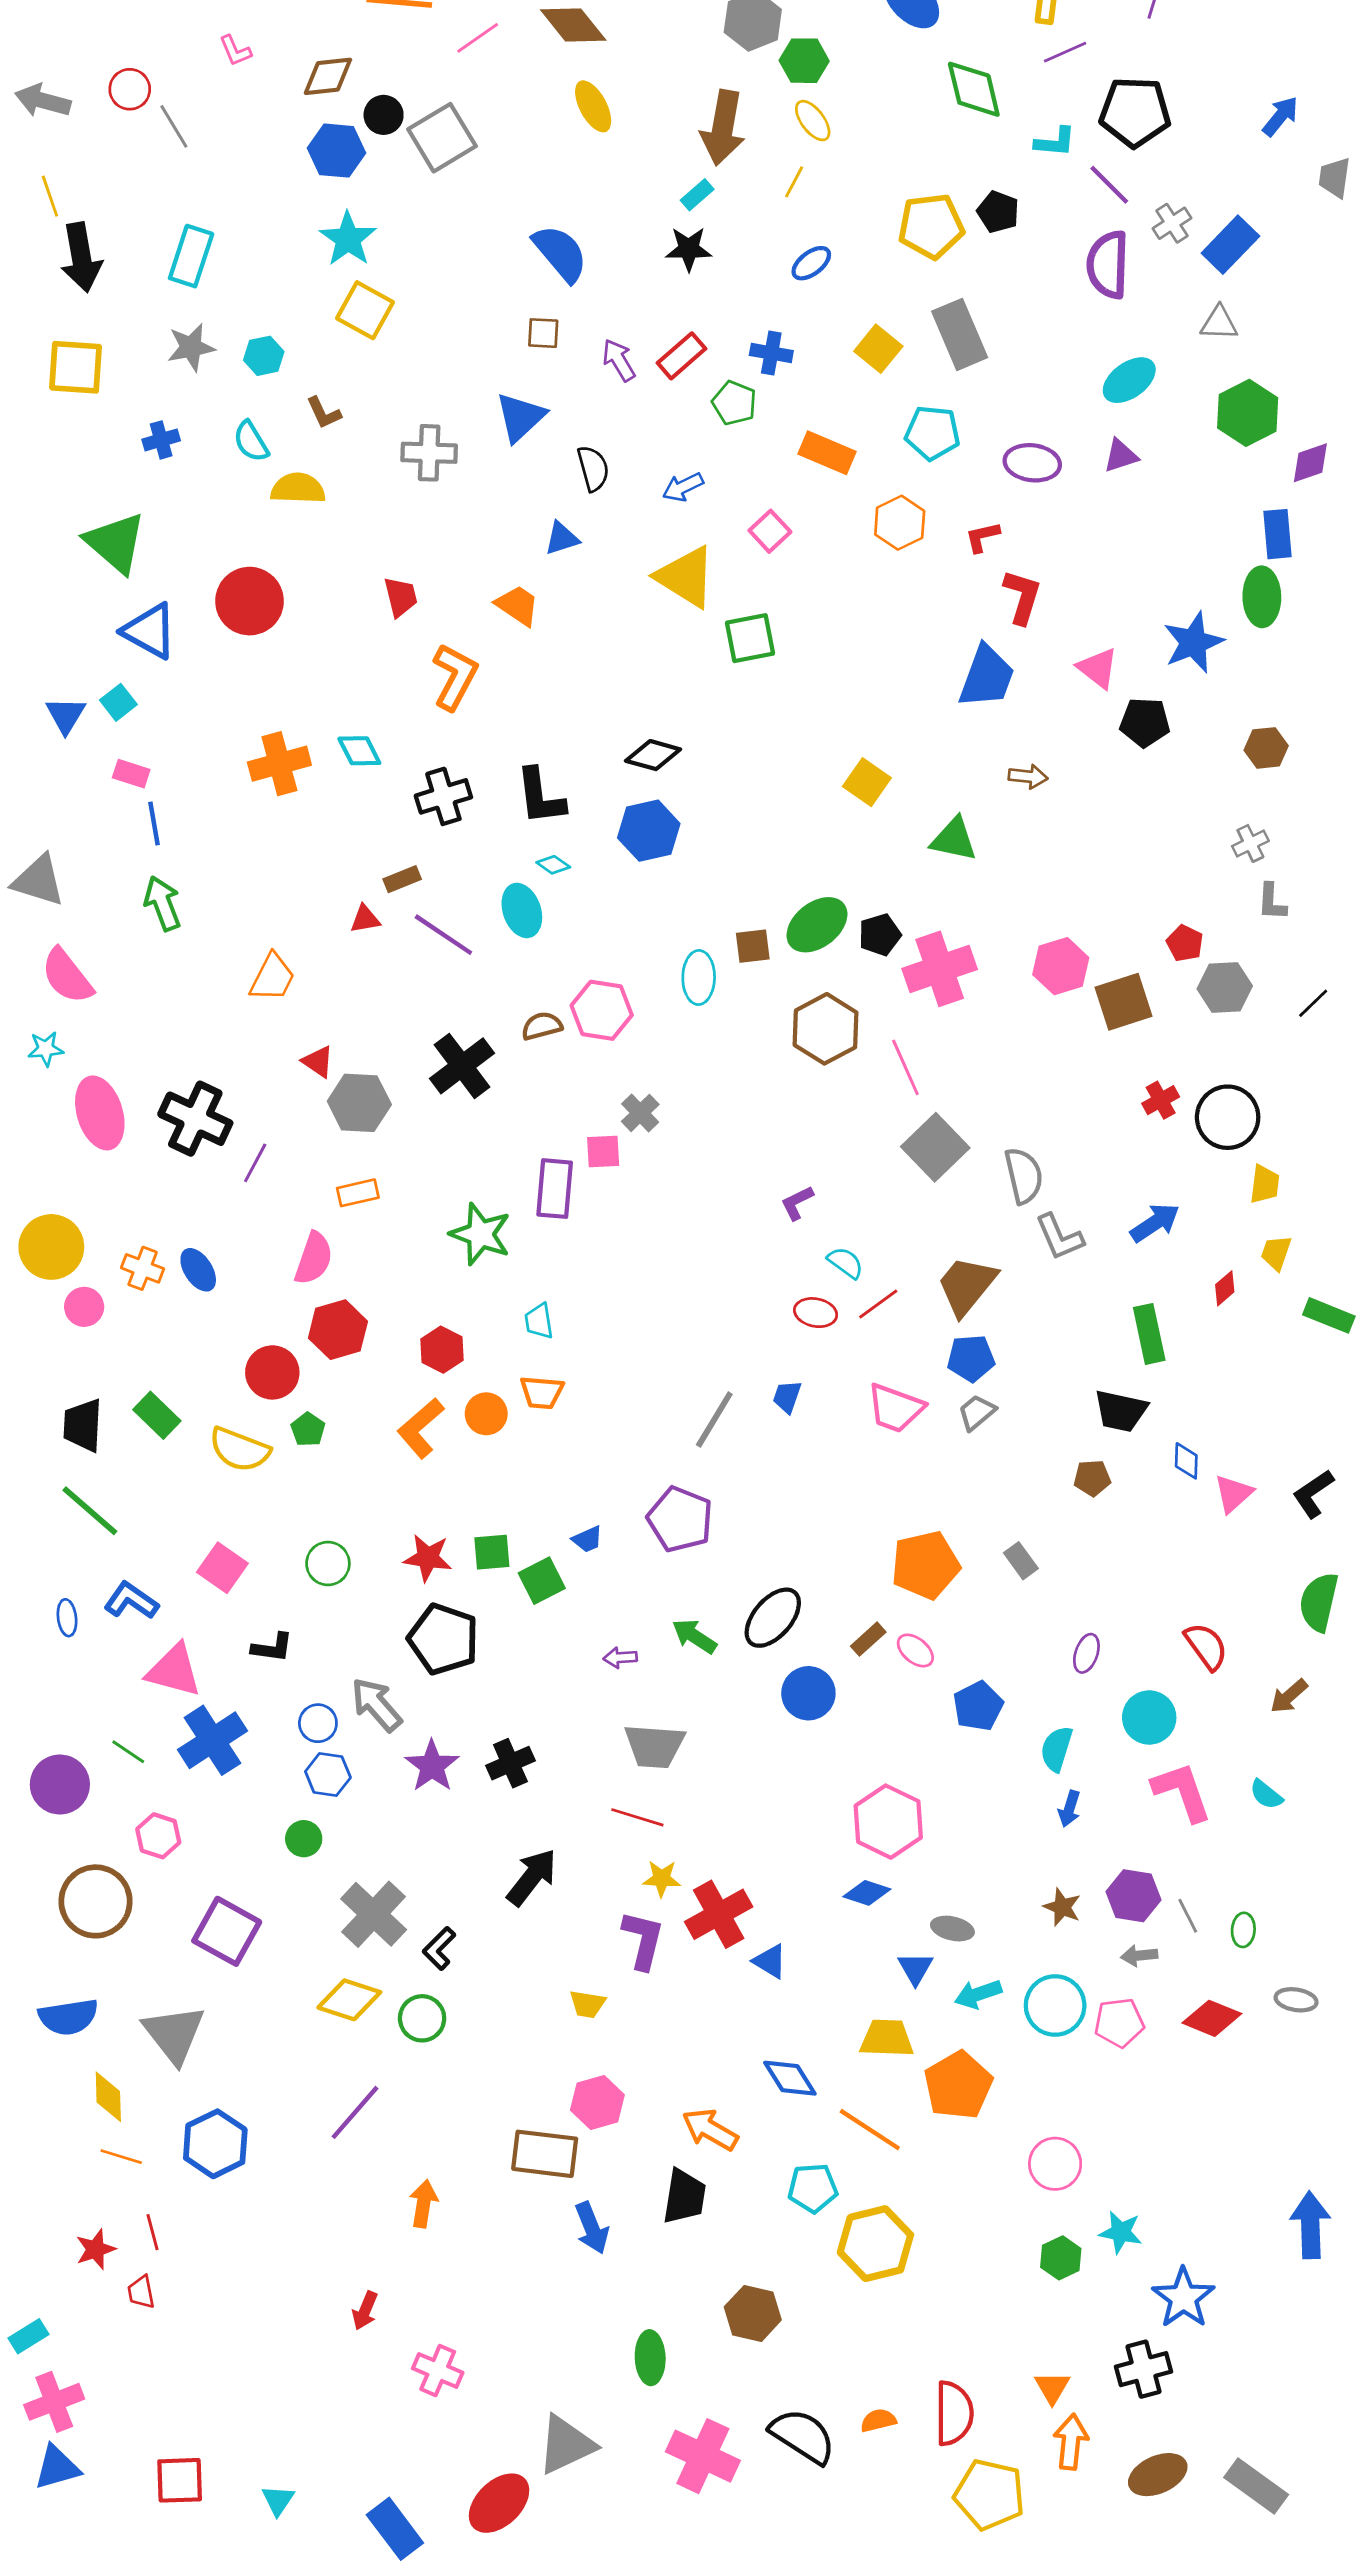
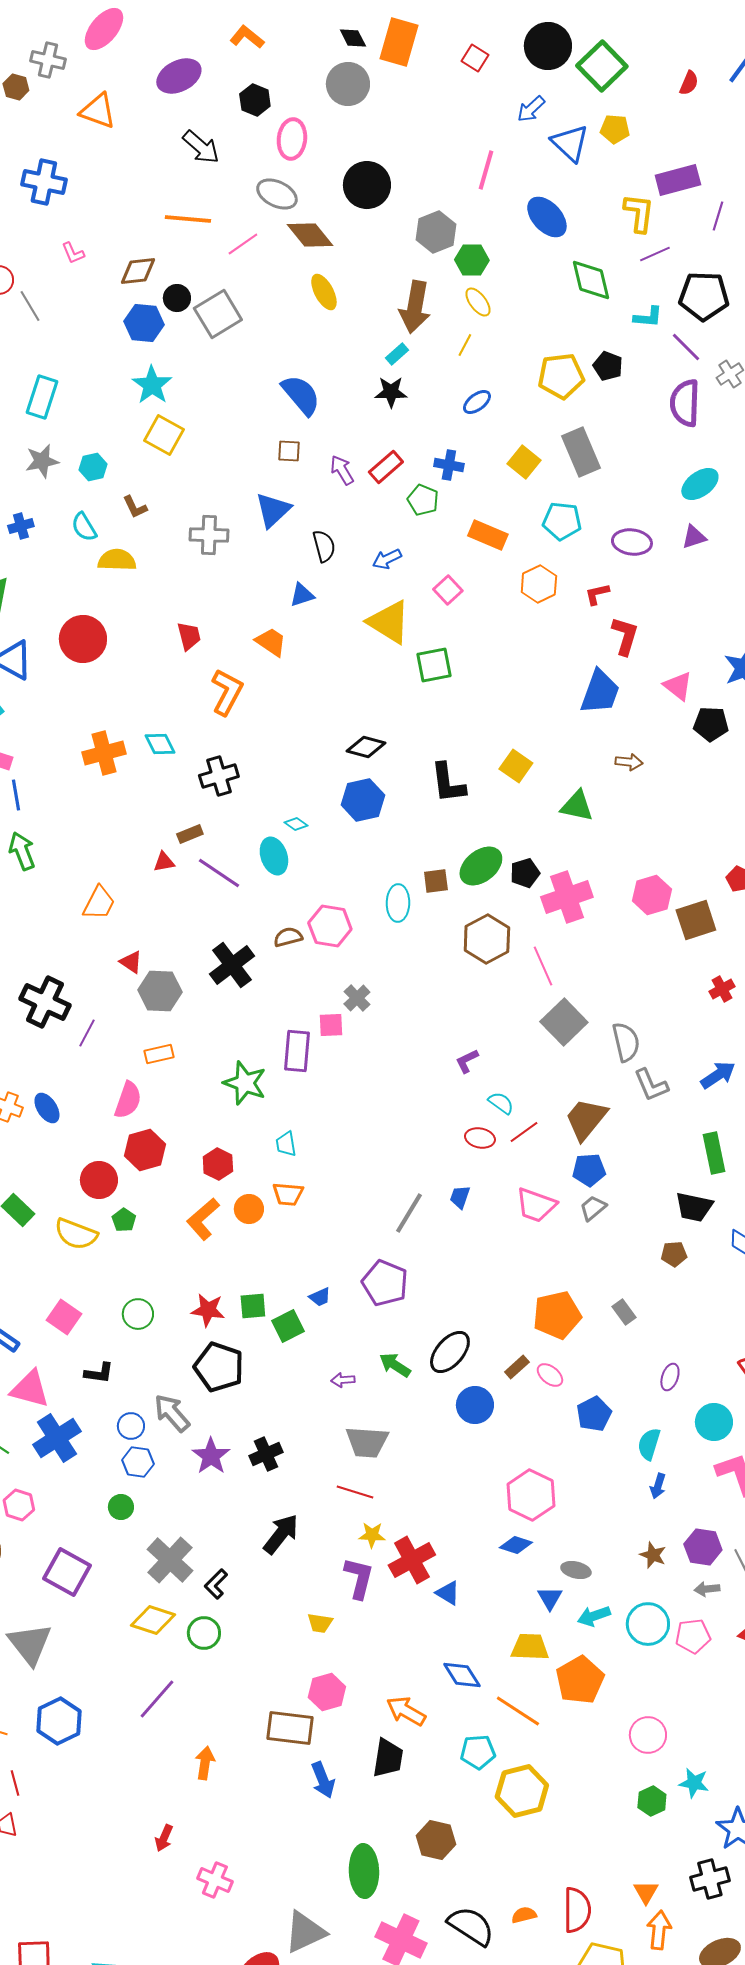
black L-shape: (540, 796) -> (448, 783), moved
green ellipse: (650, 2358) -> (364, 1871), size x1.4

